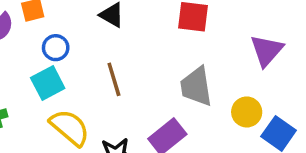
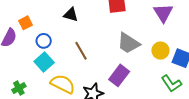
gray trapezoid: (196, 86) -> (128, 43), turned -35

